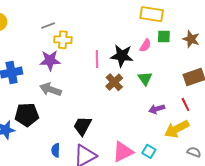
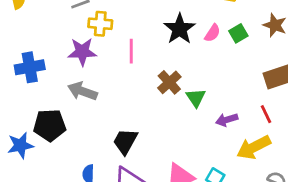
green square: (164, 36) -> (238, 33), moved, turned -32
black star: (122, 56) -> (180, 29), moved, turned 30
pink line: (97, 59) -> (131, 51), moved
green triangle: (145, 79) -> (196, 98), moved

